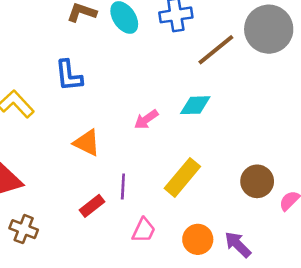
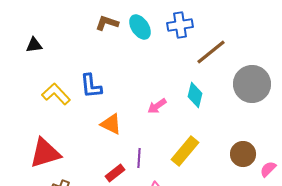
gray circle: (269, 29) -> (252, 84), moved
blue L-shape: (69, 76) -> (91, 86), moved
cyan diamond: (195, 105) -> (195, 95), turned -75

